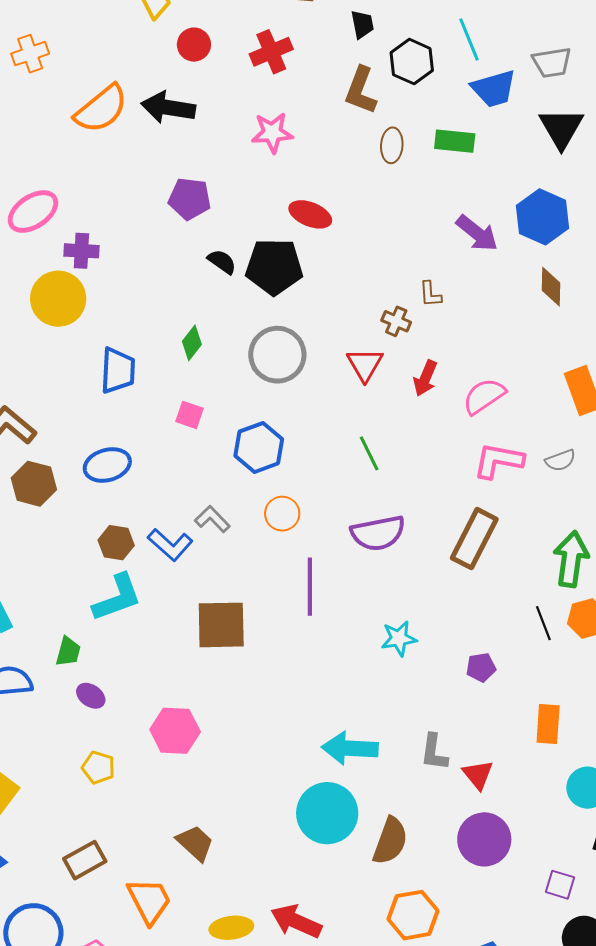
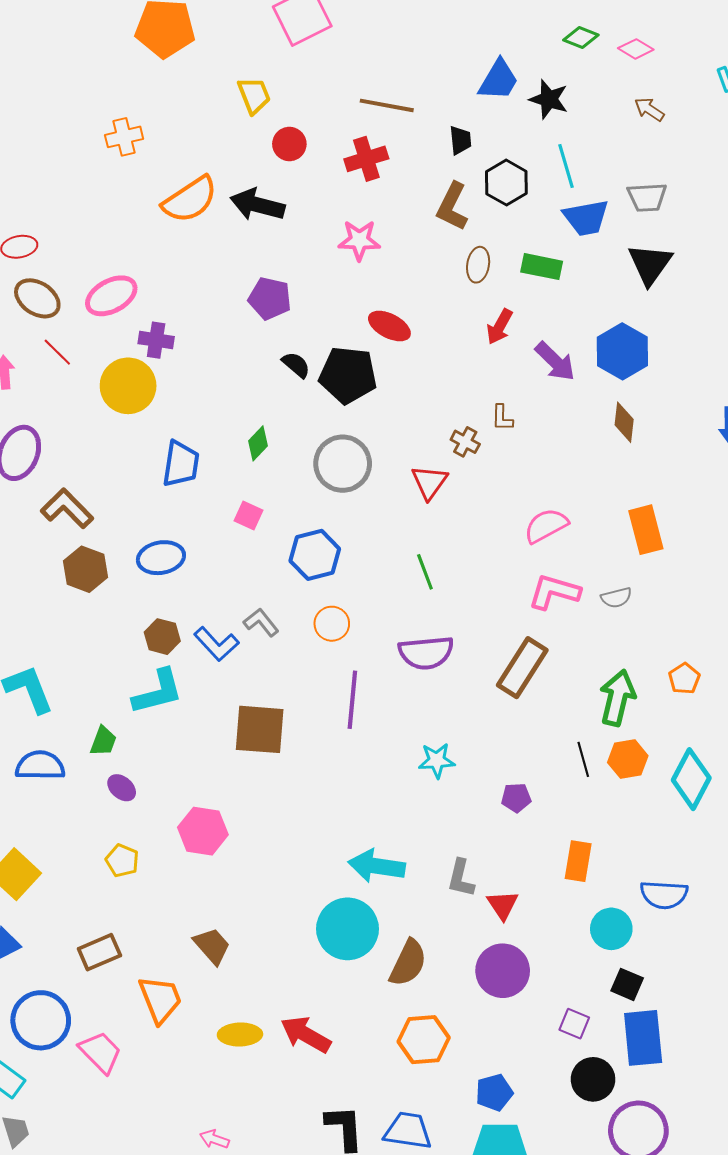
red arrow: (425, 378) -> (500, 327), moved

